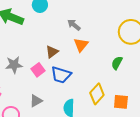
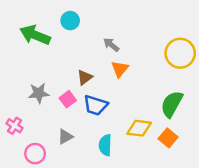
green semicircle: (117, 63) -> (172, 104), moved, size x1.6
yellow diamond: (97, 94) -> (139, 128), turned 55
orange square: (121, 102) -> (168, 138), turned 35

